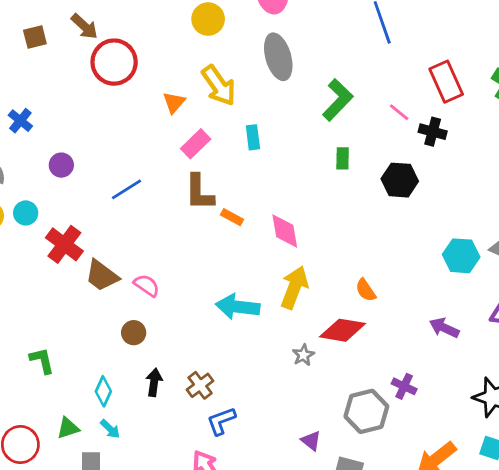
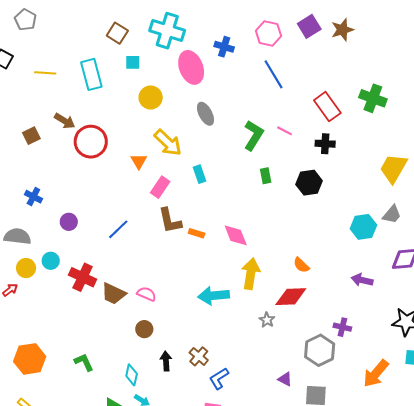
gray ellipse: (278, 57) -> (205, 114), size x0.7
pink line: (399, 112) -> (284, 131), moved

